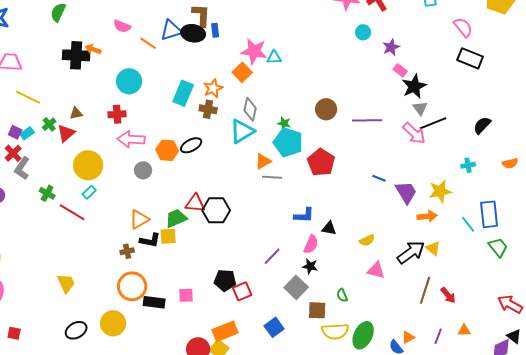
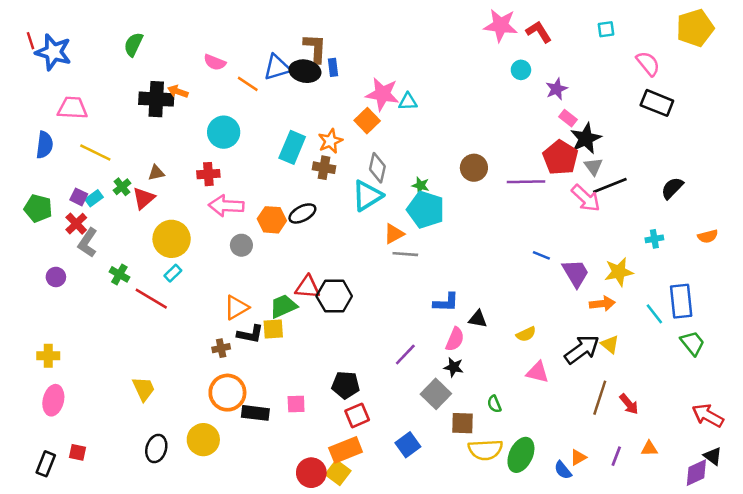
red pentagon: (321, 162) -> (560, 158), moved
red square: (242, 291) -> (357, 415), moved
black ellipse: (76, 330) -> (156, 449), turned -45

